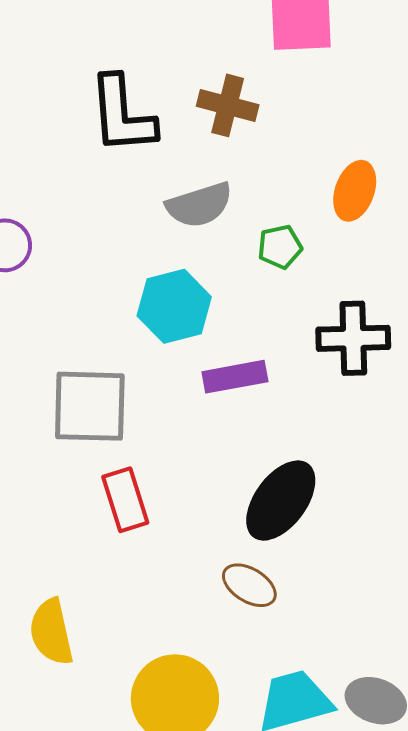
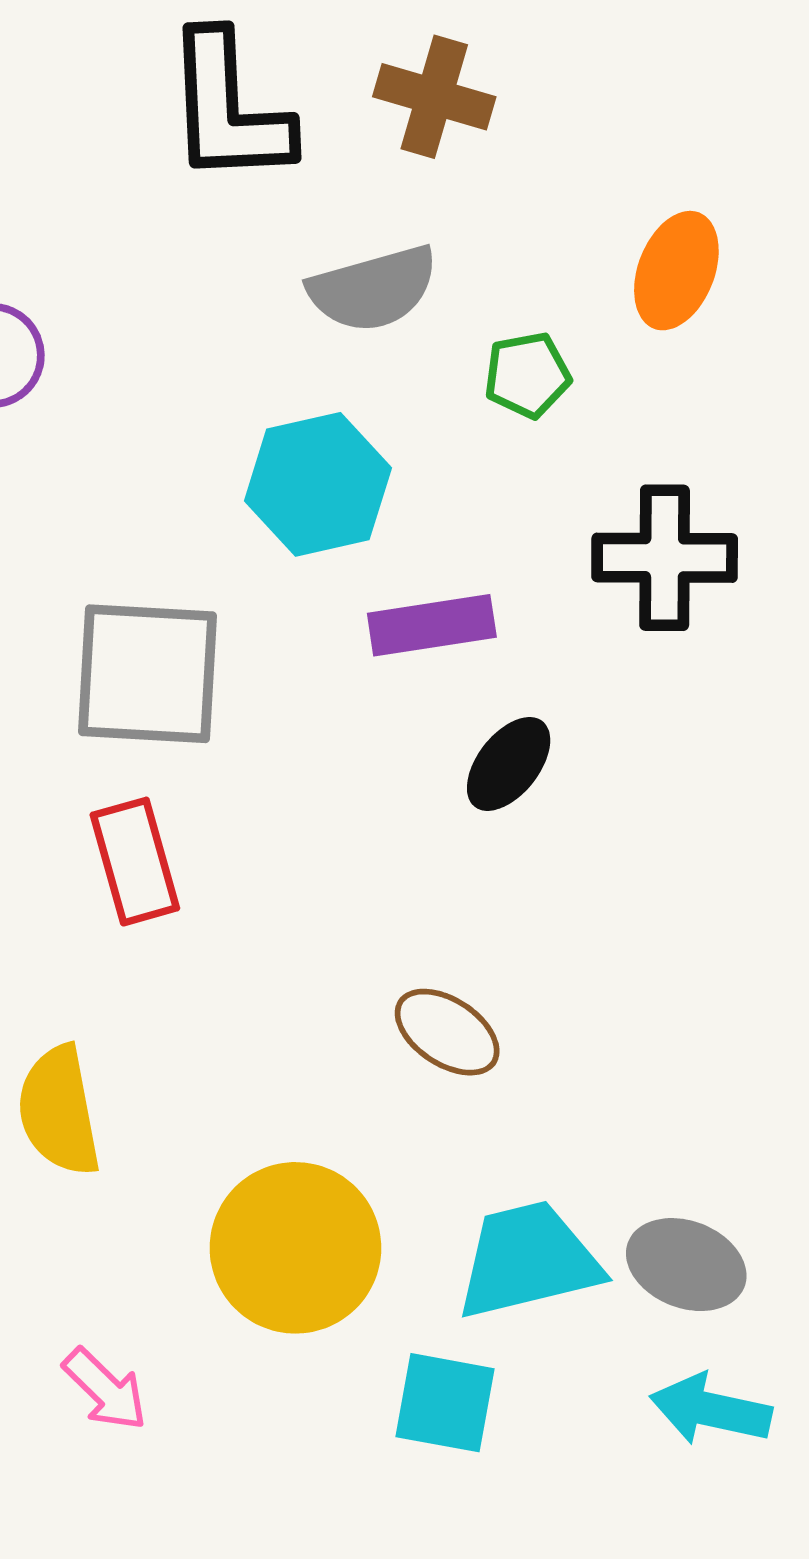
red rectangle: (125, 500) -> (135, 862), moved
black ellipse: (281, 501) -> (509, 764), moved, size x0.6

